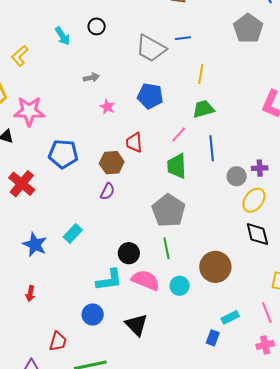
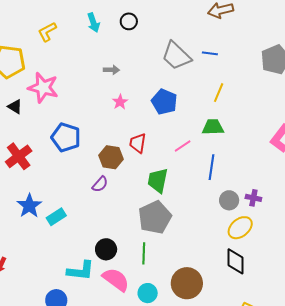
green trapezoid: (177, 166) -> (158, 180), moved
blue star: (35, 245) -> (29, 206), moved

